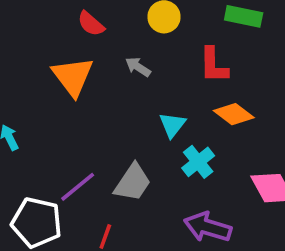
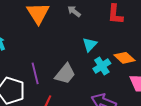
orange diamond: (234, 114) -> (124, 58), moved
purple line: (78, 187) -> (35, 73), turned -70

